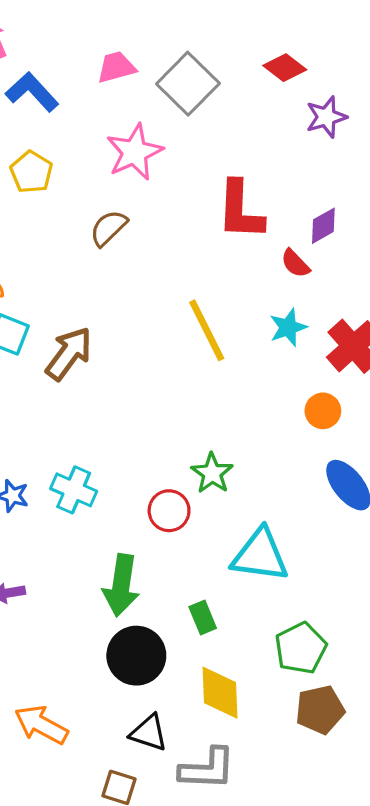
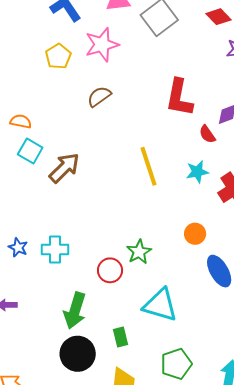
pink star: (135, 152) -> (102, 45), moved
orange circle: (323, 411) -> (195, 234), moved
cyan cross: (74, 490) -> (55, 249), turned -32

